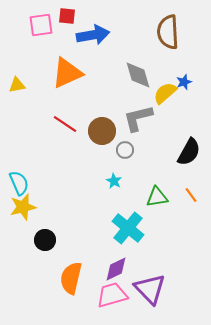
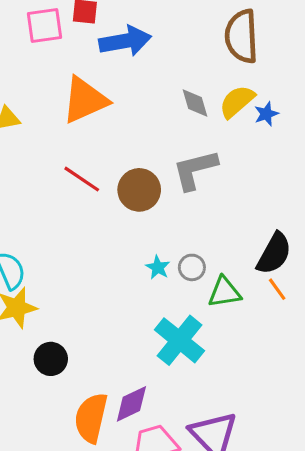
gray diamond: (138, 75) -> (195, 103), size x0.7
yellow semicircle: (165, 93) -> (237, 101), moved
gray circle: (125, 150) -> (192, 267), moved
black semicircle: (189, 152) -> (274, 253), moved
purple diamond: (116, 269) -> (131, 404), moved

